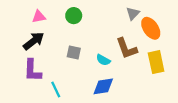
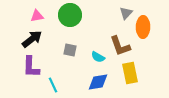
green circle: (74, 16) -> (70, 15), size x1.5
orange ellipse: (151, 28) -> (143, 27), turned 35
yellow rectangle: (156, 62) -> (130, 73), moved

